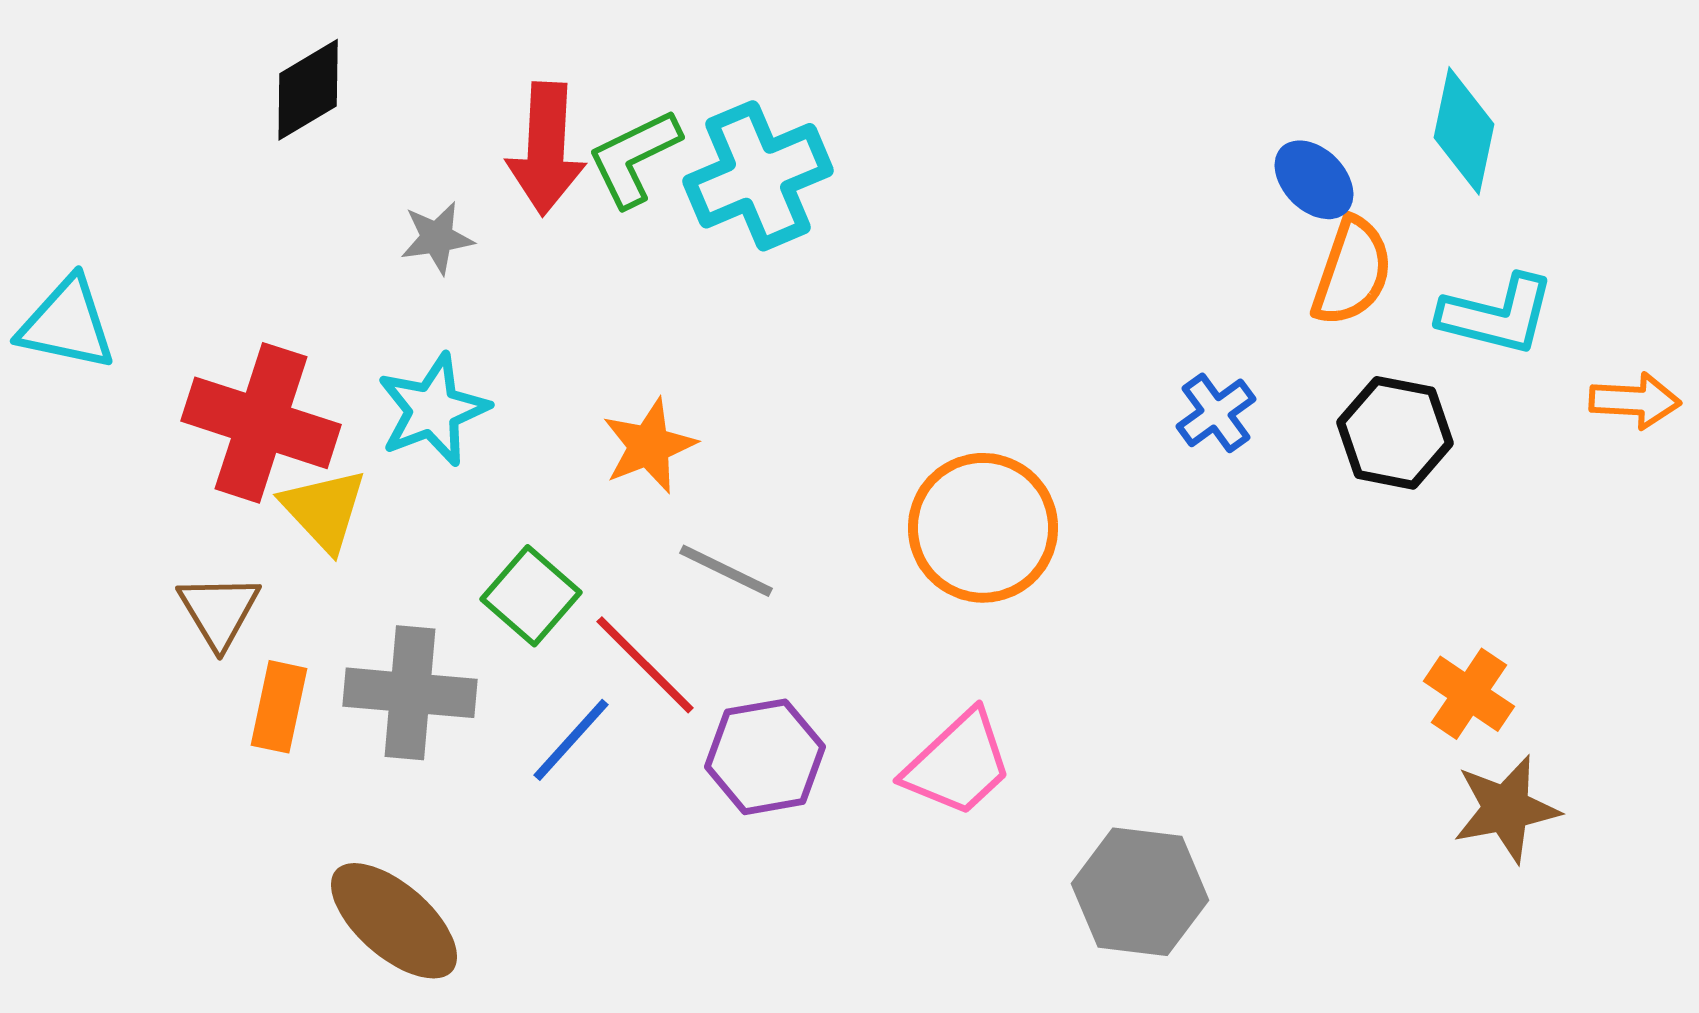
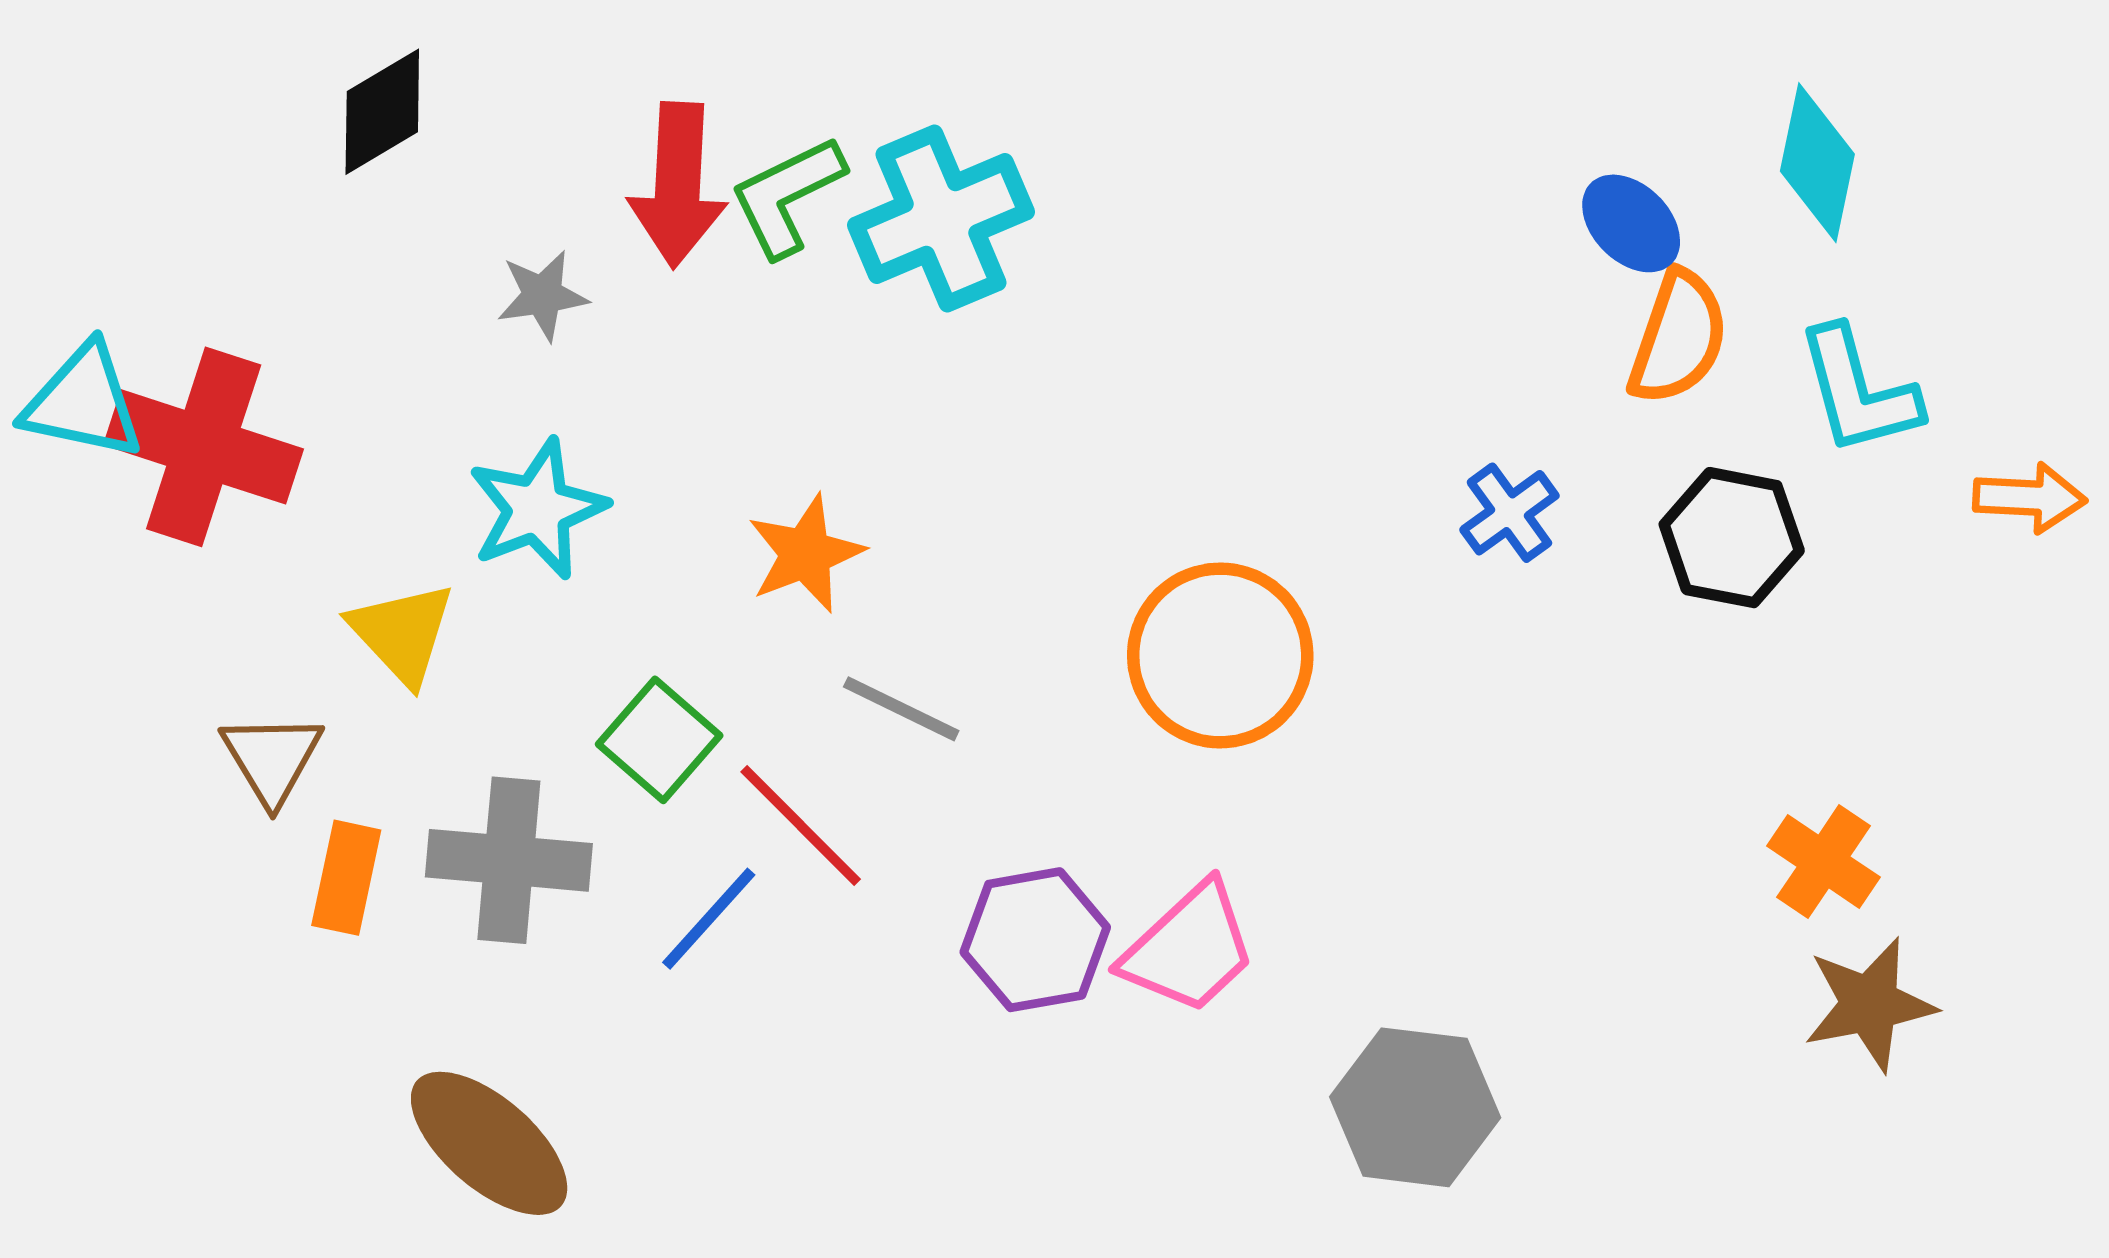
cyan L-shape: (1497, 315) -> (1858, 391), turned 61
red cross: (261, 423) -> (204, 447), moved
purple hexagon: (765, 757) -> (1035, 940), moved

